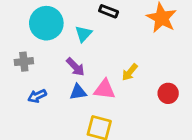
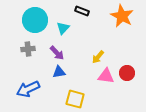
gray cross: (24, 62) -> (28, 49), moved
pink triangle: (105, 89) -> (106, 76), moved
blue arrow: (37, 96) -> (28, 89), moved, size x1.6

